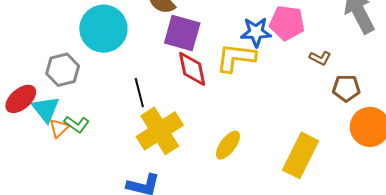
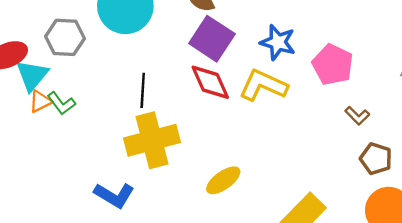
blue star: (256, 32) -> (278, 42), moved
red diamond: (192, 69) -> (210, 82), turned -30

